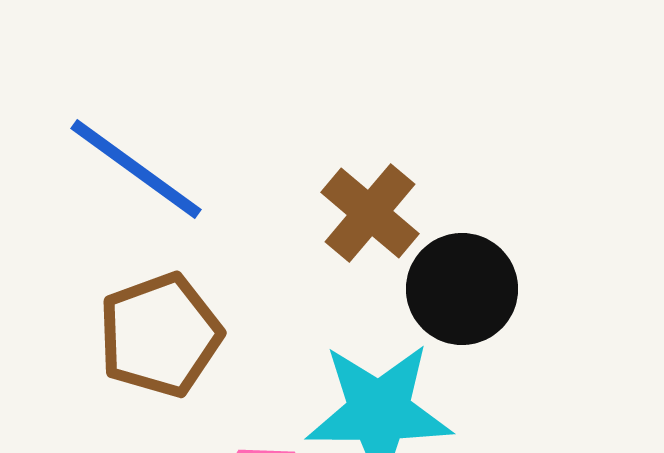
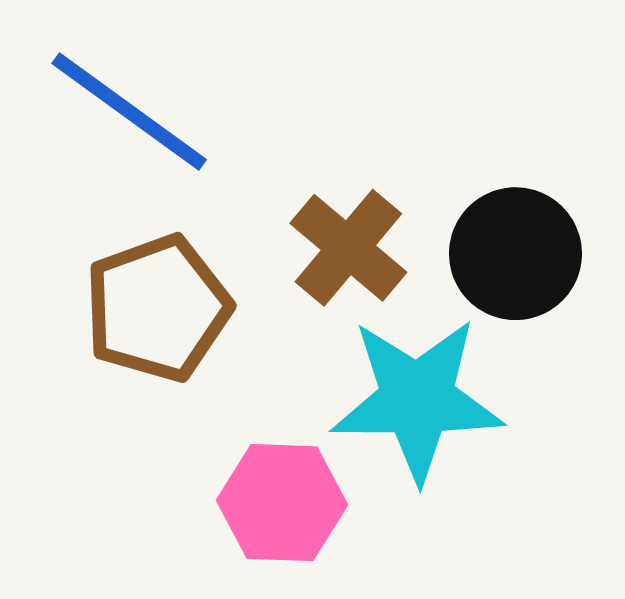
brown cross: (370, 213) -> (348, 248), moved

